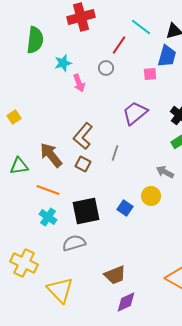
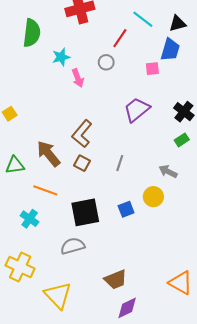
gray line: (115, 153) -> (120, 163), moved
blue square: (125, 208) -> (126, 209), turned 35
cyan cross: (48, 217) -> (30, 219), moved

